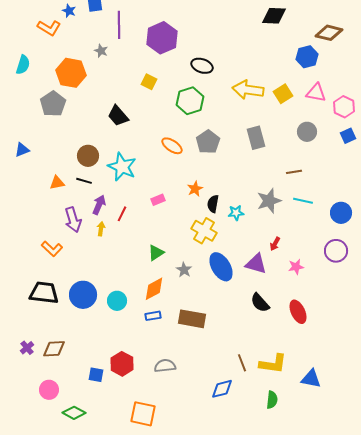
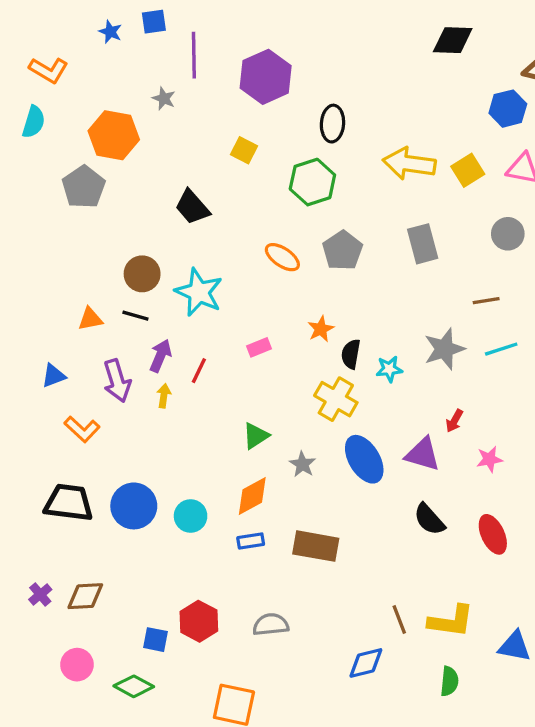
orange L-shape: (49, 28) -> (49, 70), moved
black ellipse: (202, 66) -> (332, 124), turned 75
blue triangle: (22, 150) -> (54, 376), moved
cyan line: (303, 201) -> (501, 349), turned -30
green diamond: (74, 413) -> (134, 686), moved

